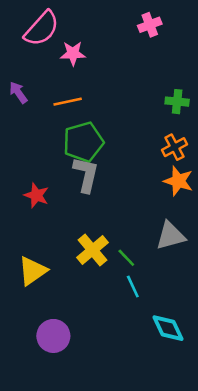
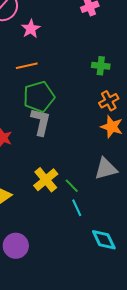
pink star: (73, 53) -> (31, 29), turned -30
green cross: (177, 102) -> (101, 66), moved

